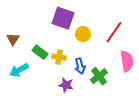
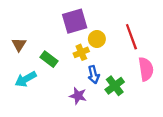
purple square: (63, 18) -> (75, 21), turned -35
red line: (114, 32) -> (131, 37), turned -55
yellow cross: (59, 57) -> (81, 52), moved, turned -32

